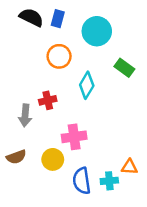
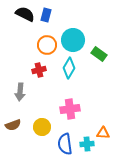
cyan circle: (97, 31) -> (73, 40), moved
red cross: (48, 100) -> (39, 70), moved
pink cross: (74, 137) -> (70, 109), moved

